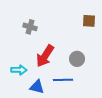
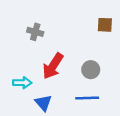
blue line: (63, 80) -> (87, 98), moved
blue triangle: (37, 87) -> (43, 103), turned 35

